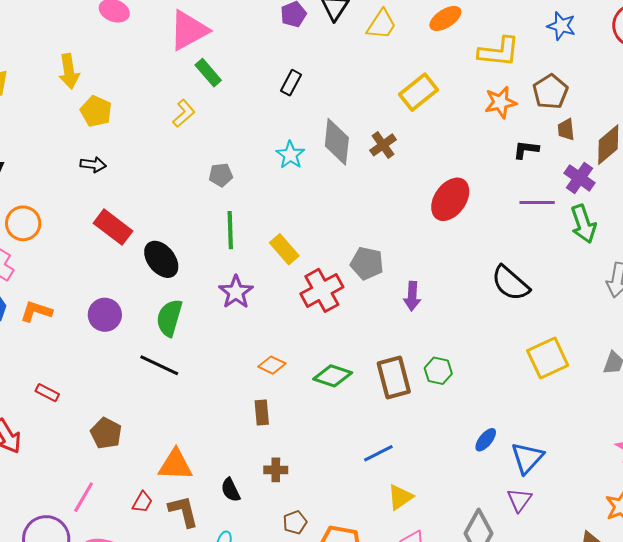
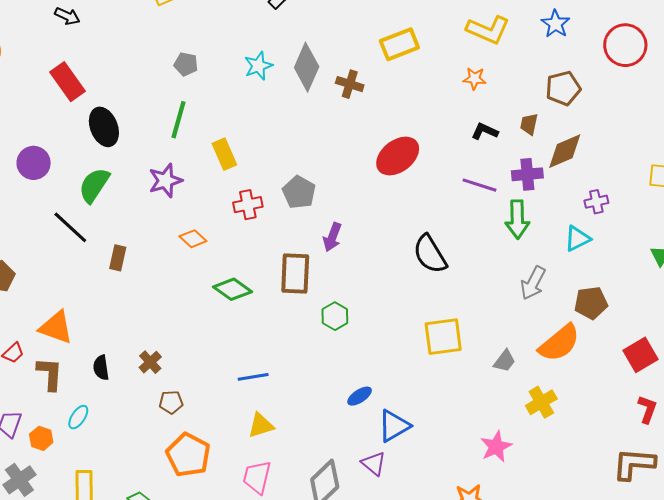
brown pentagon: (550, 92) -> (563, 88), moved
orange star: (500, 102) -> (475, 79), size x0.7
brown cross: (383, 145) -> (350, 84), turned 36
purple cross: (579, 178) -> (527, 174), turned 32
red cross: (322, 290) -> (248, 205), size x0.7
orange diamond: (272, 365) -> (193, 239), moved
brown rectangle: (394, 377) -> (295, 273), moved
brown rectangle: (262, 412) -> (118, 258), moved
brown cross: (276, 470) -> (150, 362), turned 30
purple triangle: (519, 500) -> (374, 464), turned -44
brown pentagon: (295, 522) -> (171, 402), moved

